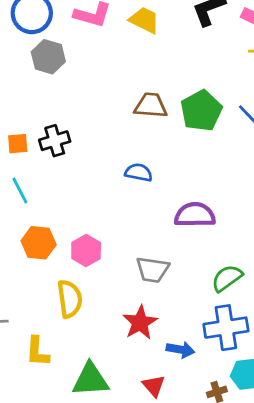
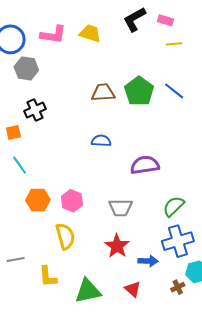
black cross: (55, 141) -> (35, 110), moved

